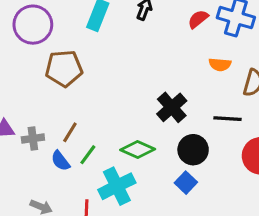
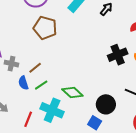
black cross: (172, 107) -> (118, 55), moved
blue square: (186, 183) -> (95, 123), turned -32
cyan cross: (117, 186) -> (52, 110), turned 30

